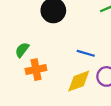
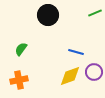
orange cross: (36, 70) -> (19, 80), moved

